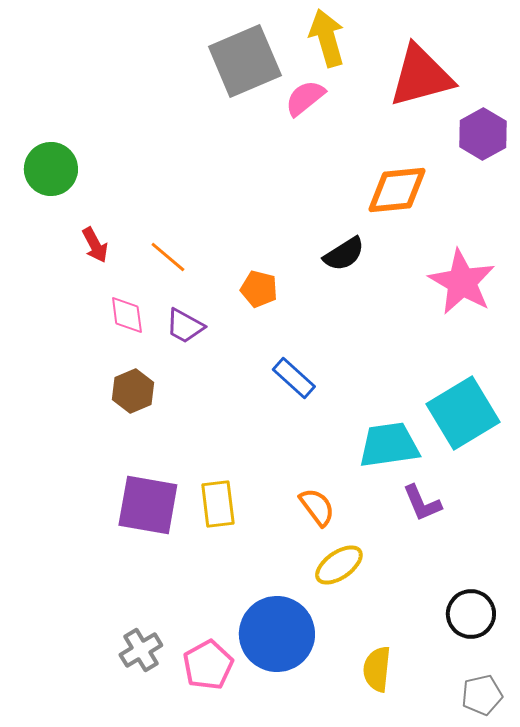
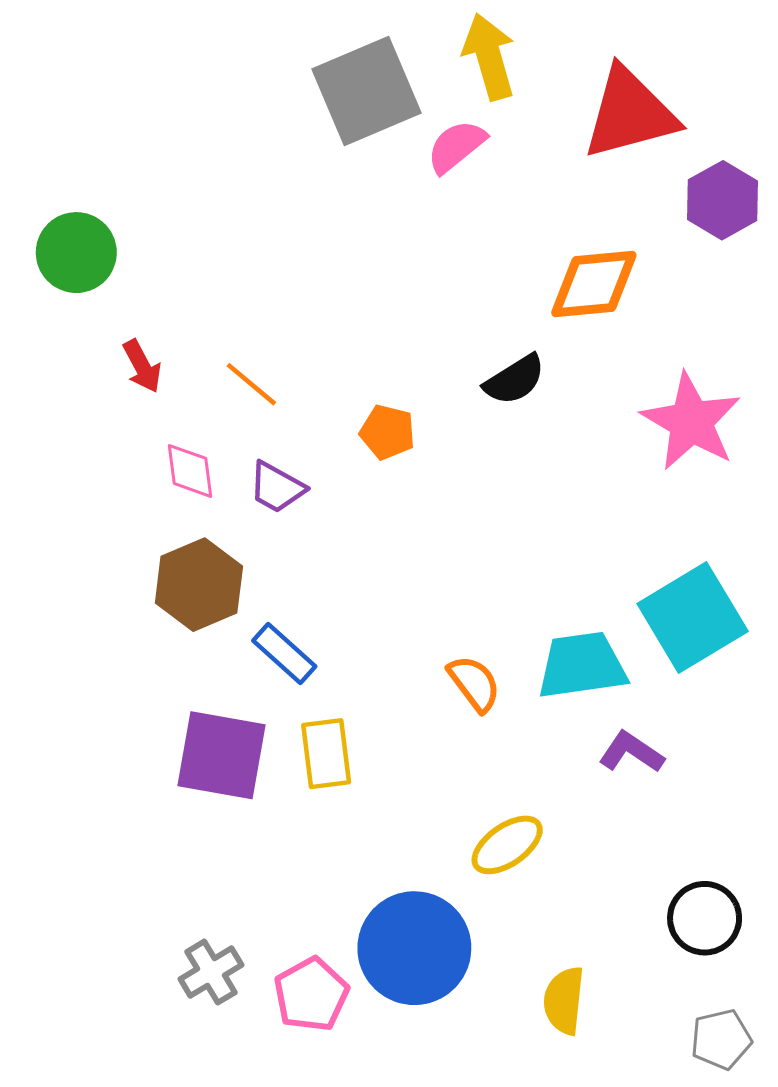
blue rectangle: (294, 378) -> (284, 653), moved
brown hexagon: (133, 391) -> (199, 585), size x1.4
purple L-shape: (422, 503) -> (631, 752), turned 147
orange semicircle: (317, 507) -> (474, 683), moved

